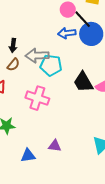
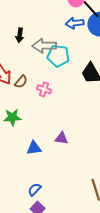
brown semicircle: (13, 65) -> (21, 82), moved
pink cross: (37, 98) -> (44, 89), size x0.6

